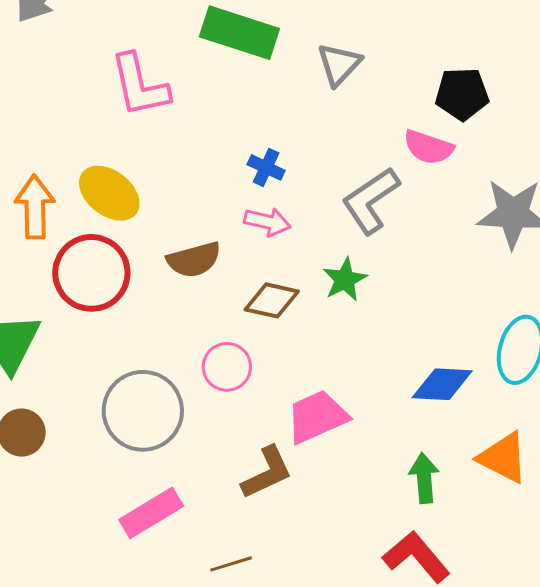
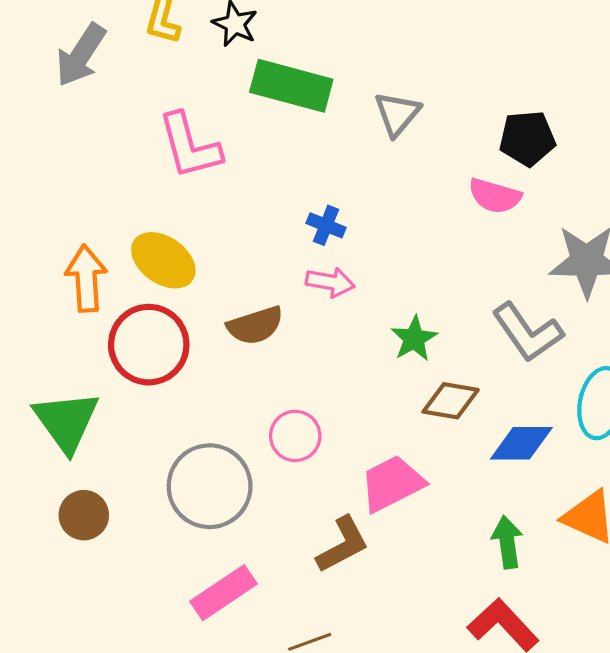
gray L-shape: (371, 201) -> (527, 332), moved, turned -88
brown diamond: (272, 300) -> (451, 401), moved

